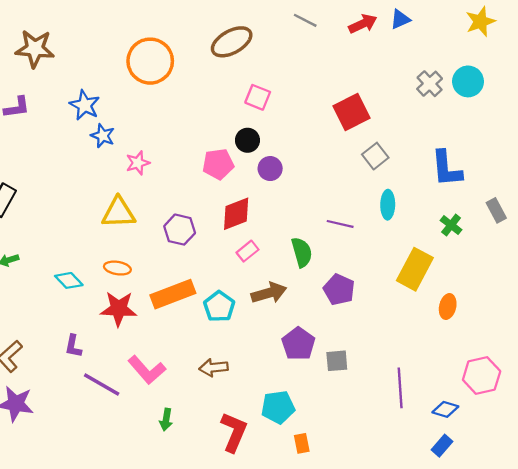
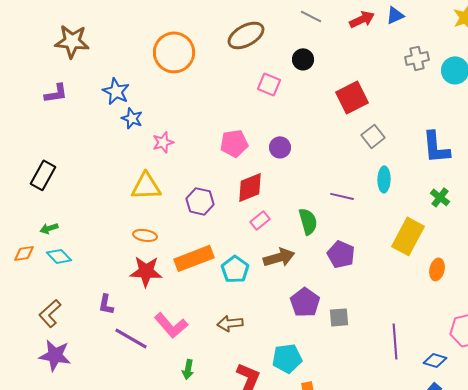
gray cross: (430, 84) -> (417, 58), moved, turned 30
black circle: (247, 140) -> (303, 59), moved
cyan diamond: (69, 280) -> (59, 256), moved

